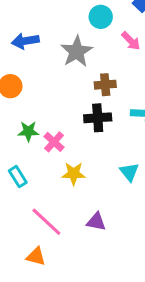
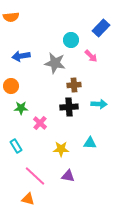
gray star: (77, 52) -> (55, 63), turned -30
green star: (28, 131) -> (21, 108), moved
cyan triangle: (129, 172) -> (90, 143), turned -48
yellow star: (74, 174) -> (61, 149), moved

